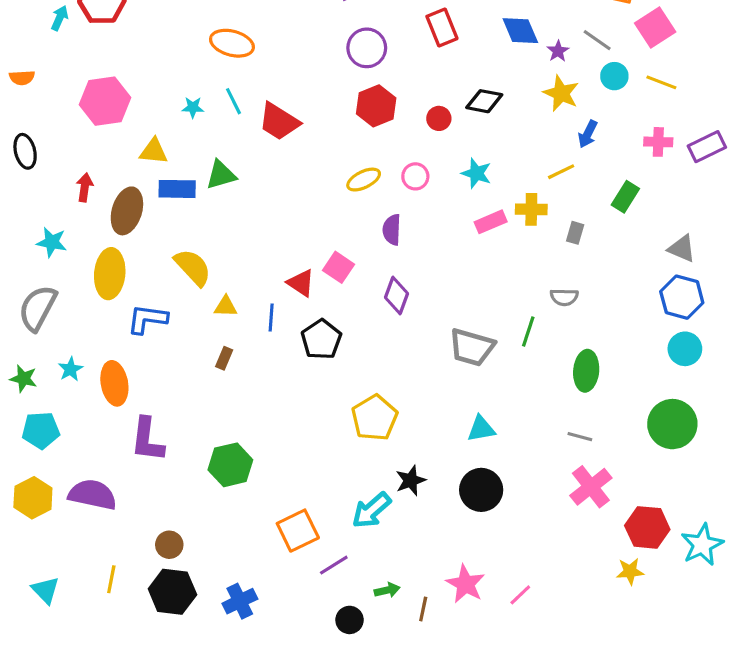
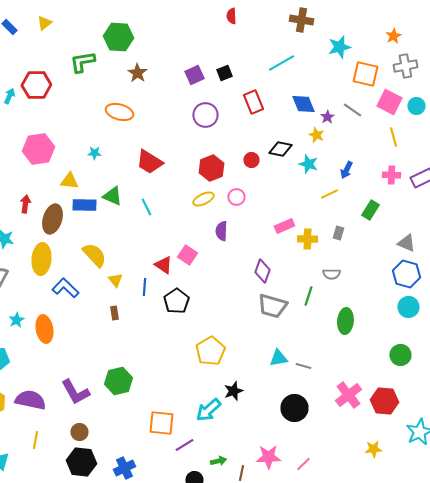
pink square: (655, 28) -> (389, 102), turned -30
cyan circle: (614, 76) -> (416, 106), moved
yellow line: (661, 82) -> (393, 137), turned 54
yellow star: (561, 93) -> (316, 135), moved, size x0.7
cyan line: (234, 101) -> (146, 207), moved
red hexagon: (376, 106) -> (211, 168), moved
cyan star: (476, 173) -> (308, 164), moved
green triangle: (221, 175) -> (112, 196), turned 40
yellow cross: (531, 209) -> (307, 239), moved
purple diamond: (397, 296) -> (262, 271), moved
yellow triangle: (226, 306) -> (115, 280), turned 49
blue L-shape: (147, 319) -> (65, 288), turned 36
brown rectangle: (224, 358) -> (114, 313), turned -32
green circle: (672, 424) -> (400, 355), size x0.7
gray line: (580, 437) -> (303, 366), moved
purple L-shape: (147, 440) -> (75, 392), moved, turned -36
black circle: (481, 490) -> (294, 408), moved
red hexagon: (647, 527) -> (384, 401), moved
orange square: (298, 531) -> (161, 423), turned 32
yellow line: (111, 579) -> (35, 440), moved
pink star: (465, 584) -> (268, 457), turned -30

